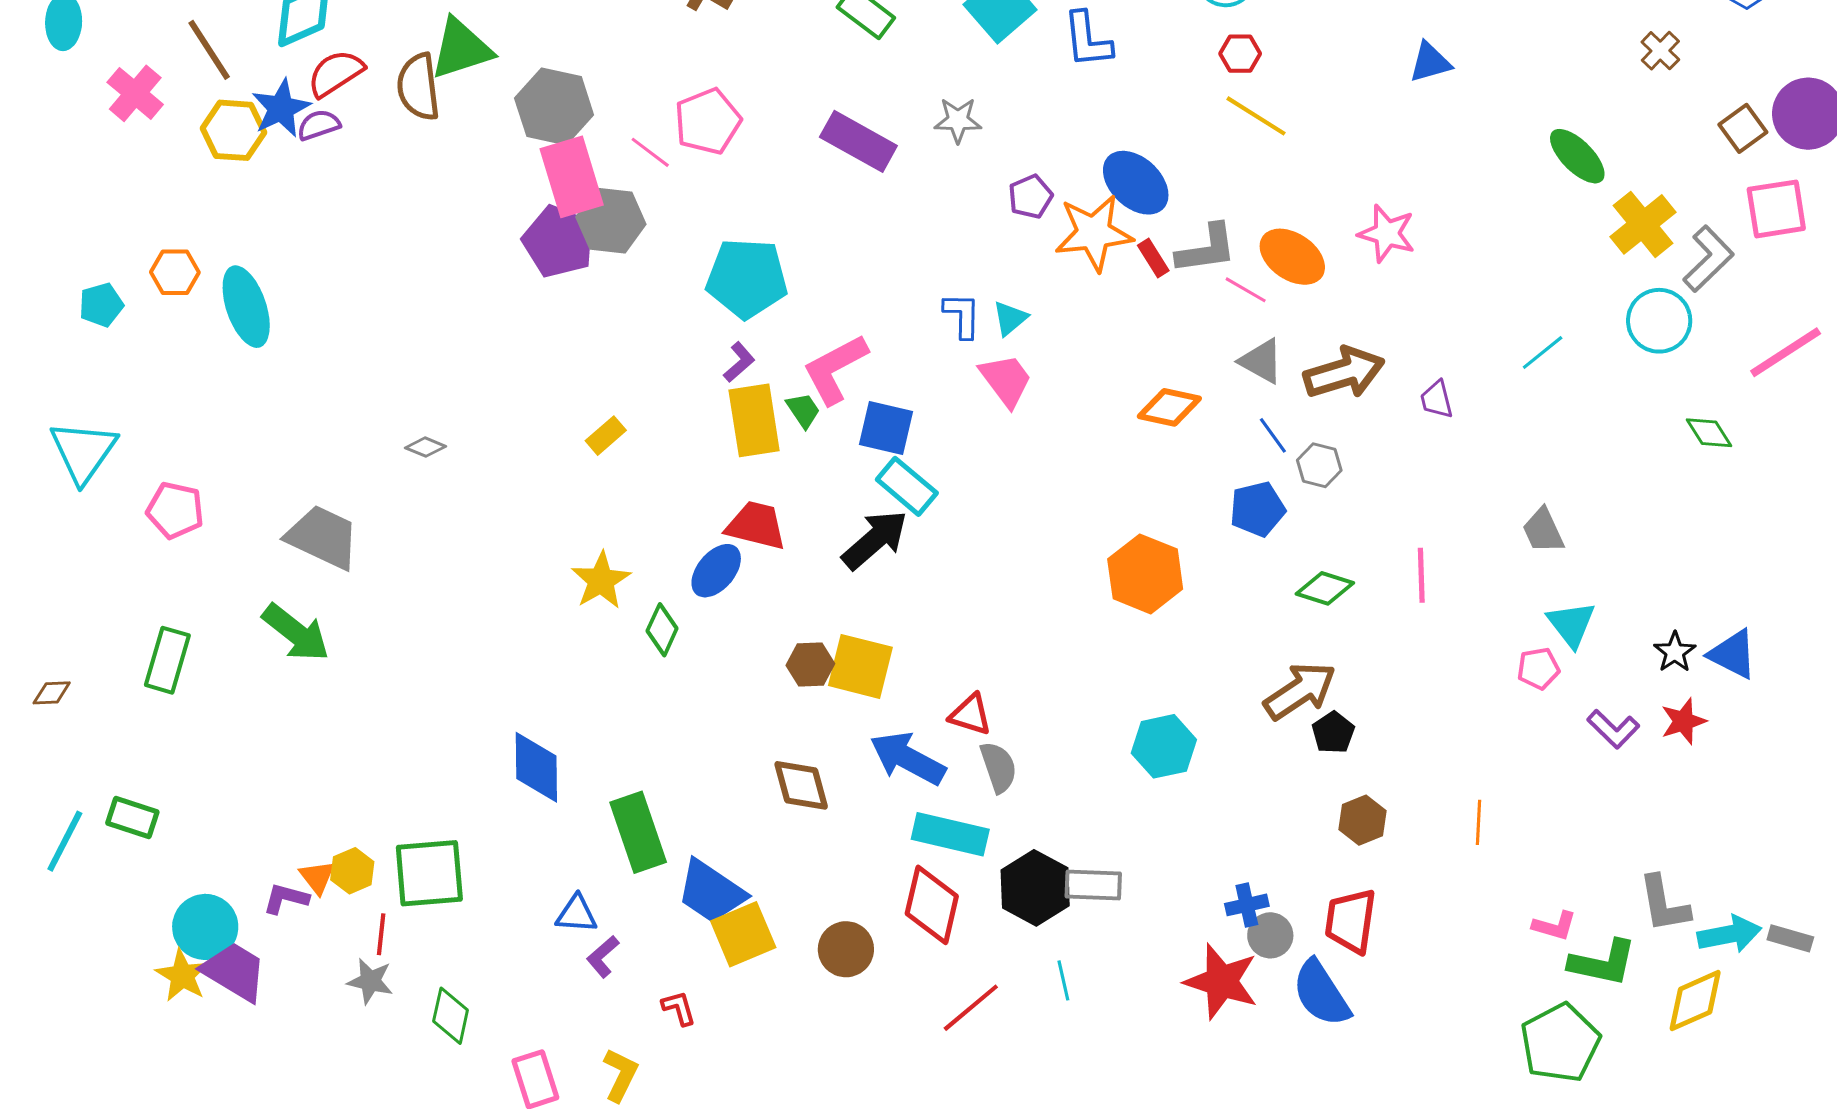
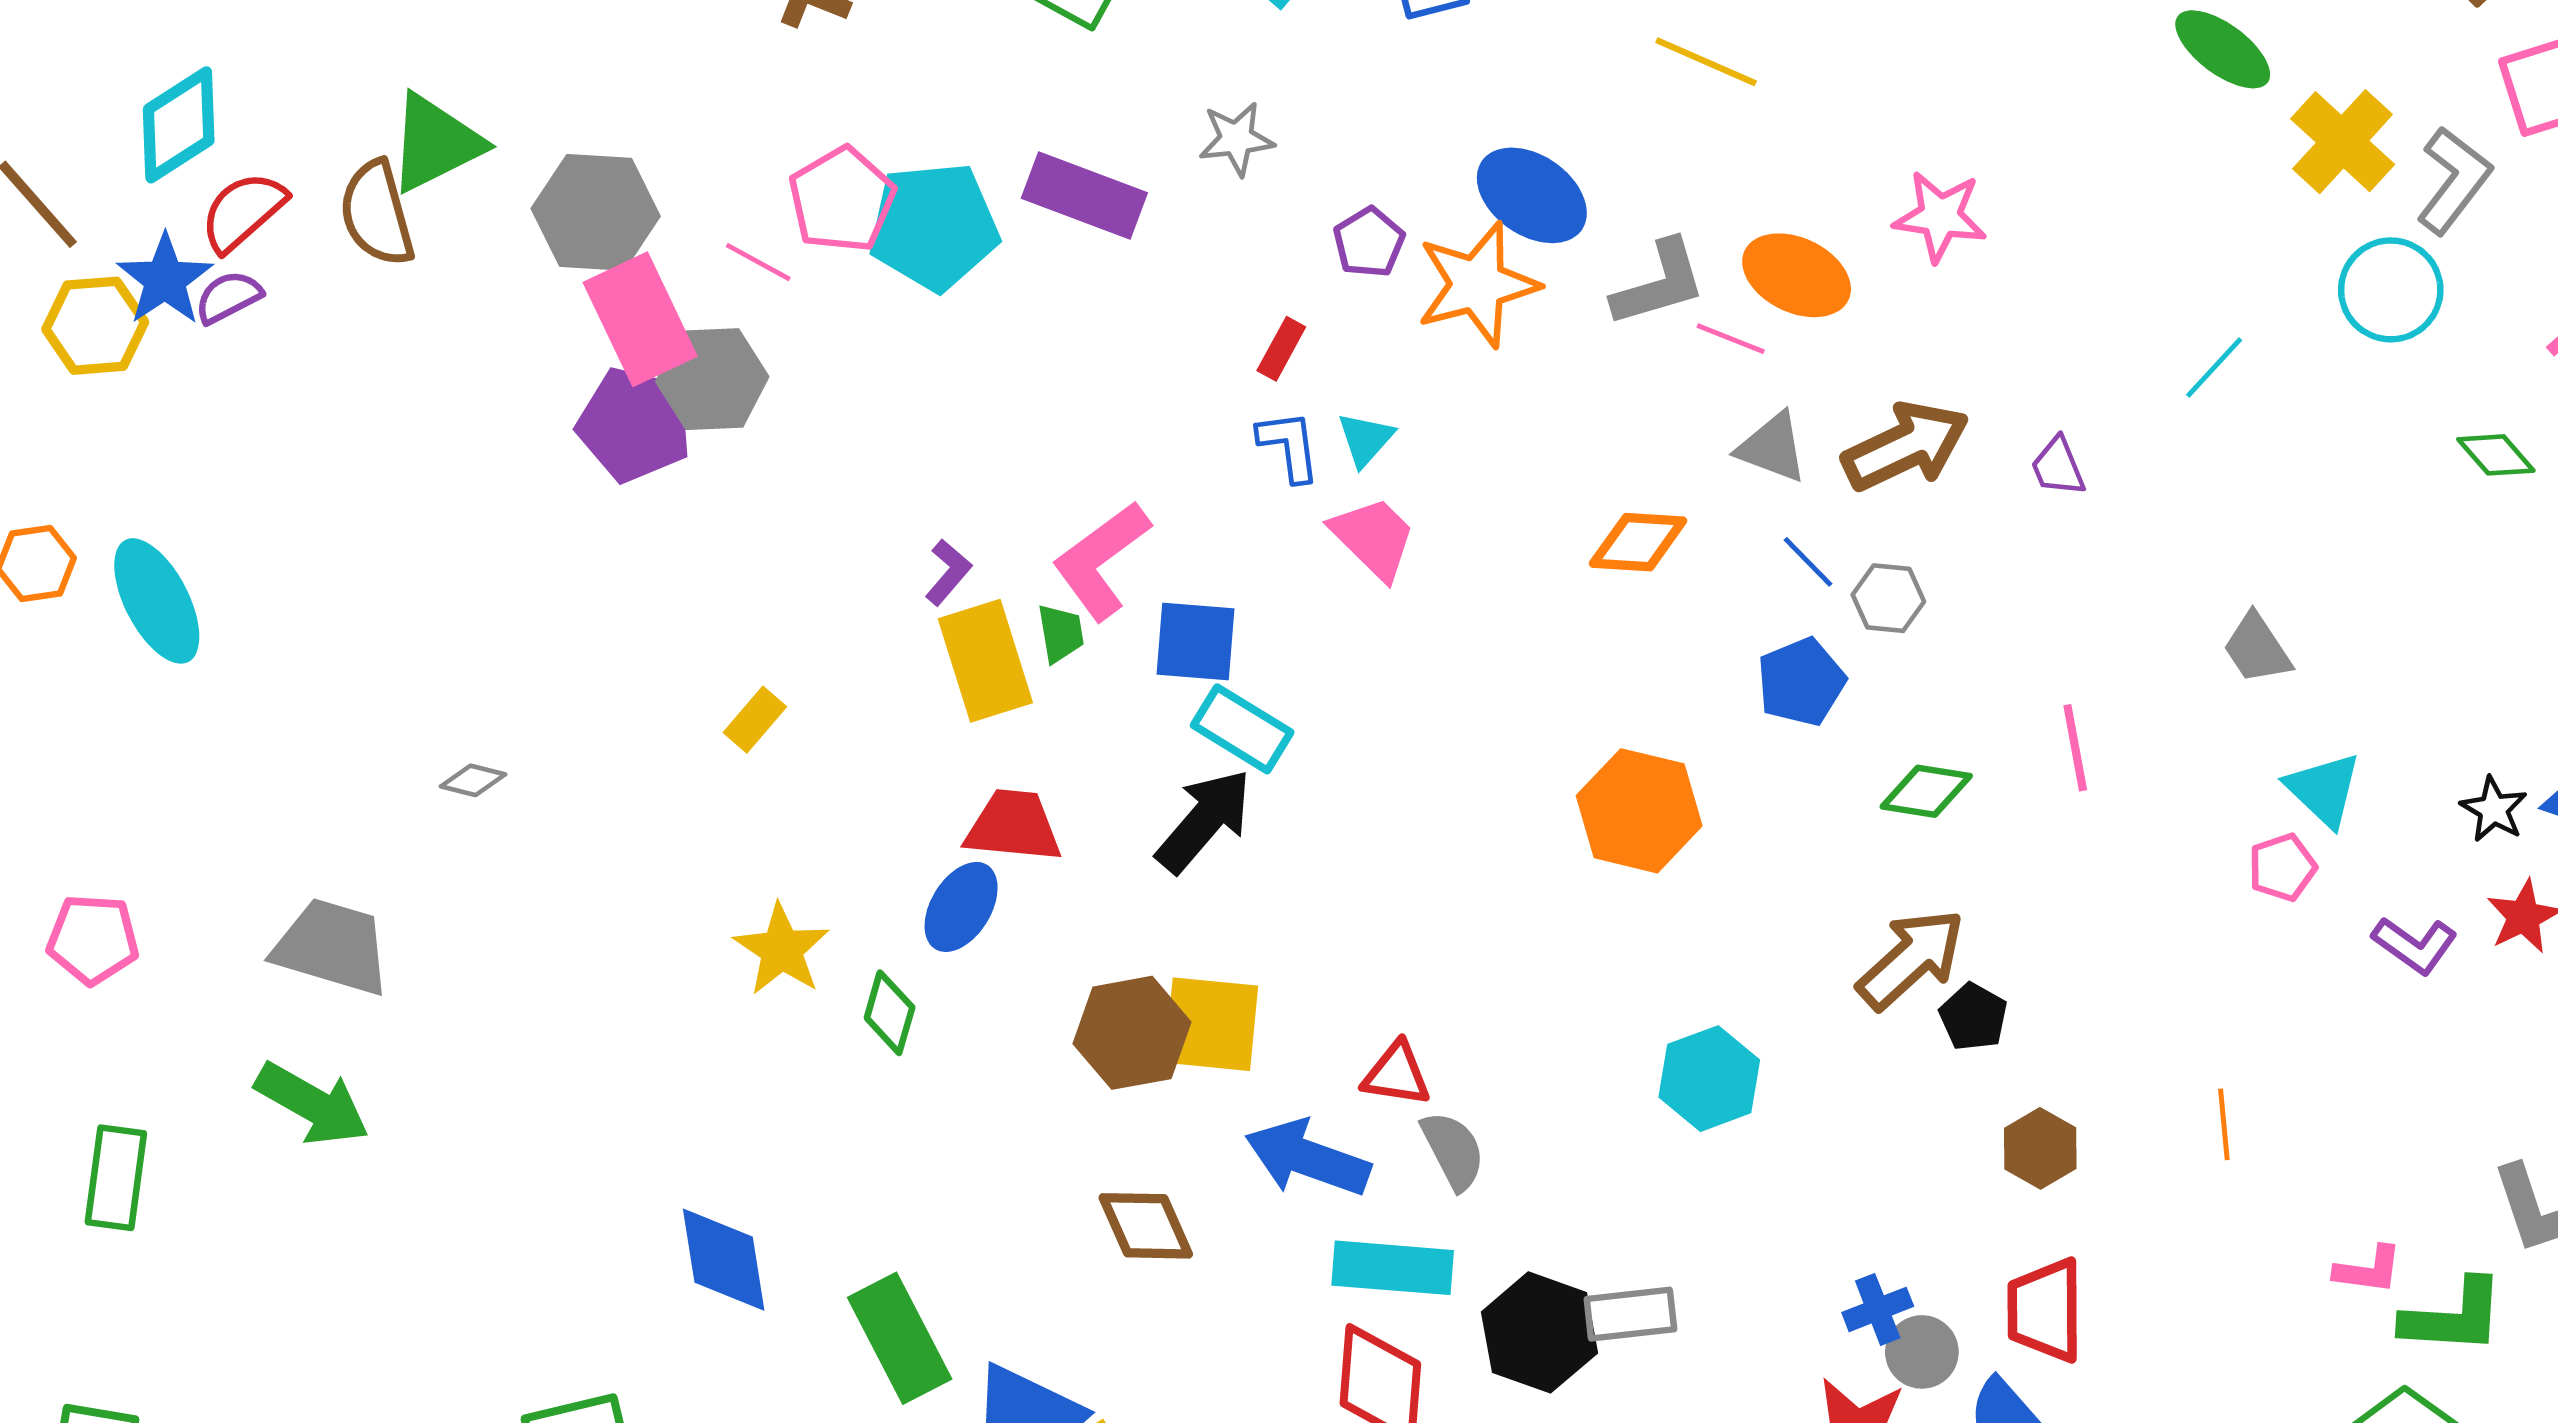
red rectangle: (1153, 258) -> (1281, 349), moved, turned 69
cyan pentagon: (747, 278) -> (934, 226), moved
green trapezoid: (803, 410) -> (1061, 633), turned 33
brown hexagon: (810, 665) -> (1132, 1033), size x1.5

